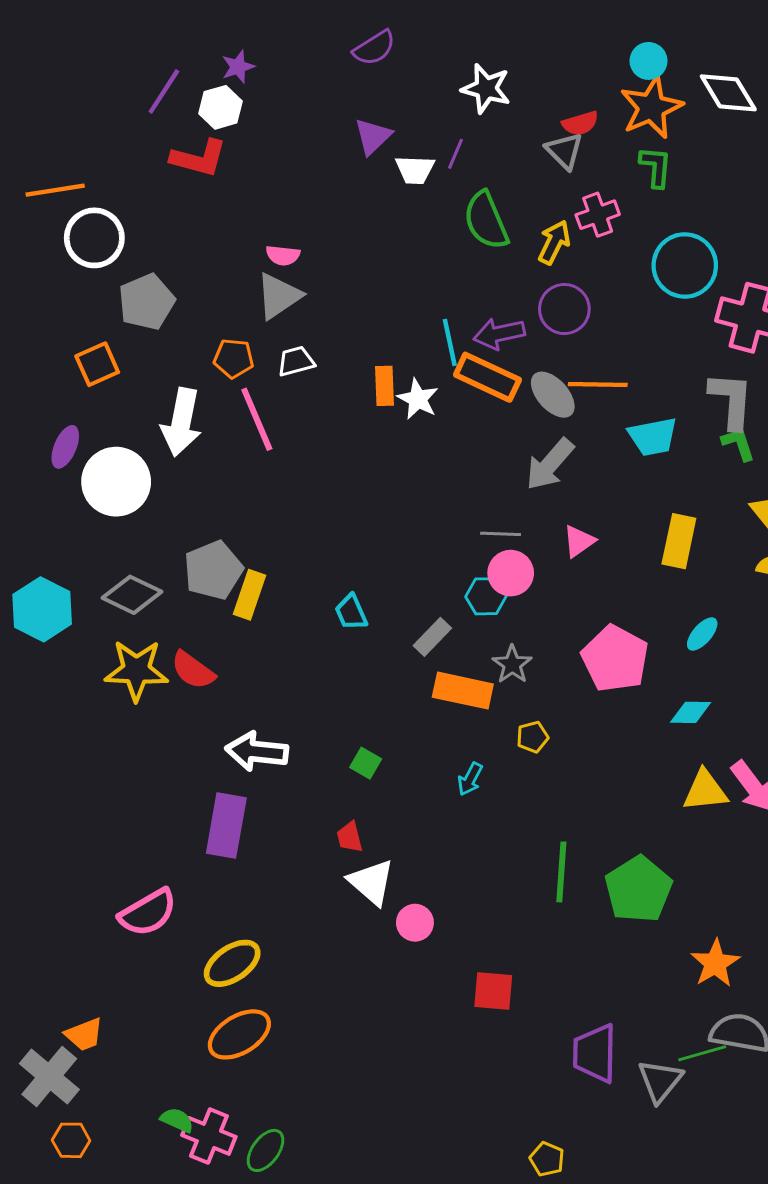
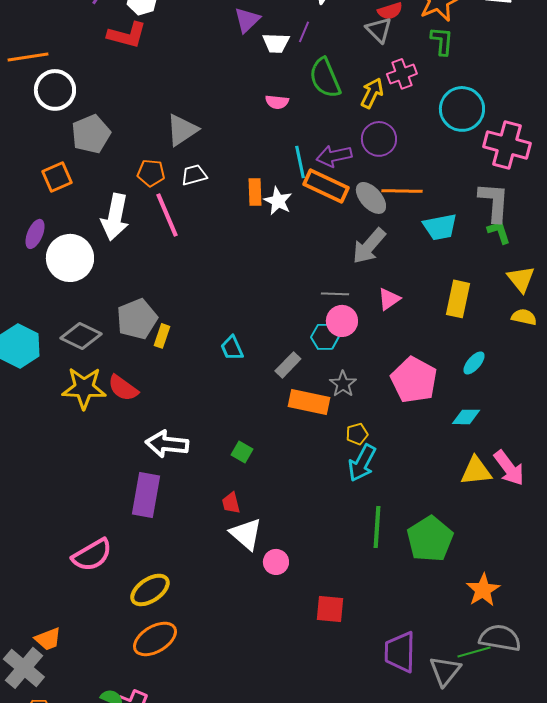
pink semicircle: (283, 255) -> (277, 102), moved
yellow rectangle: (250, 595) -> (162, 336), size x0.7
cyan arrow: (470, 779) -> (362, 463), moved, size x1.6

